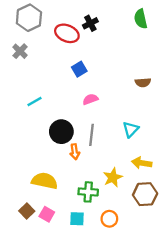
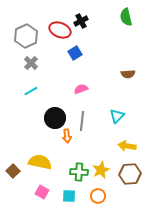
gray hexagon: (29, 18) -> (26, 36), moved
gray cross: (20, 51) -> (31, 63), moved
blue square: (79, 69) -> (75, 53), moved
yellow star: (113, 177) -> (101, 170), moved
brown square: (27, 211) -> (13, 171), moved

